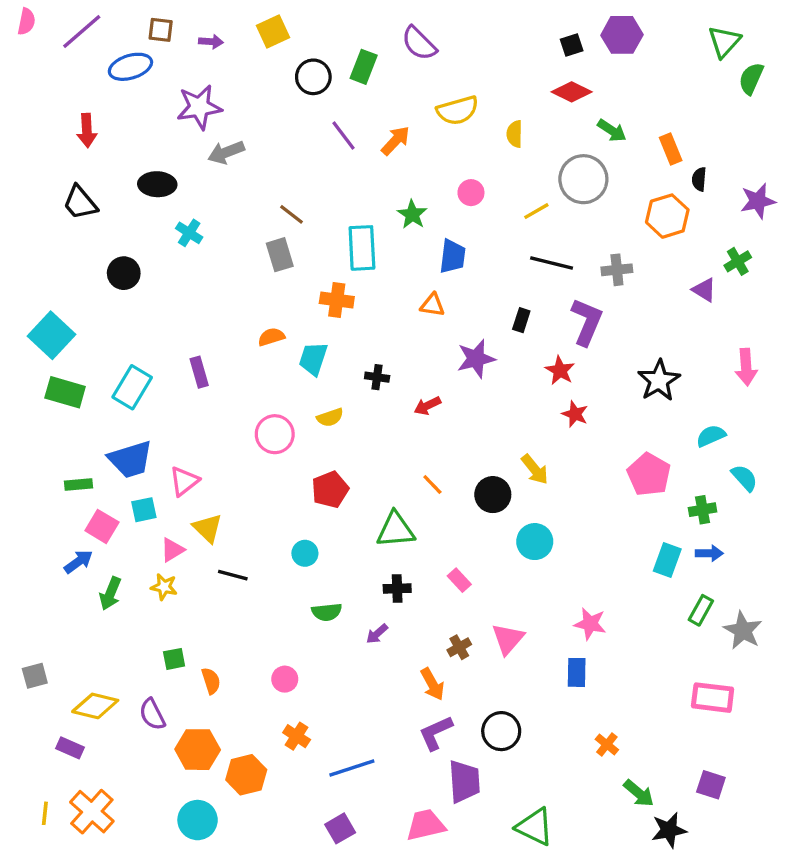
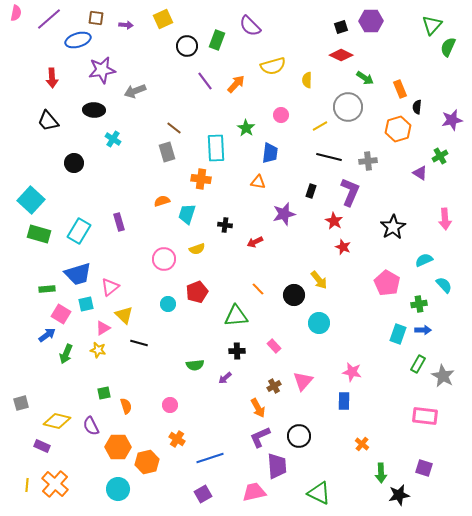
purple star: (199, 107) -> (102, 70), moved
cyan circle: (305, 553) -> (168, 304), moved
green arrow: (639, 793) -> (381, 473), turned 48

